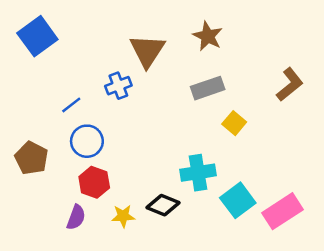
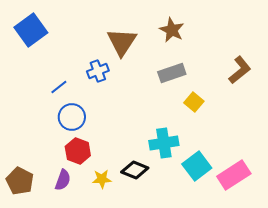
brown pentagon: (31, 158) -> (20, 181), moved

